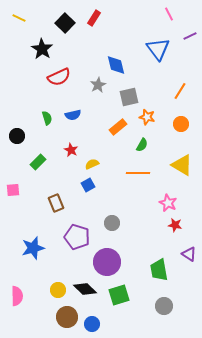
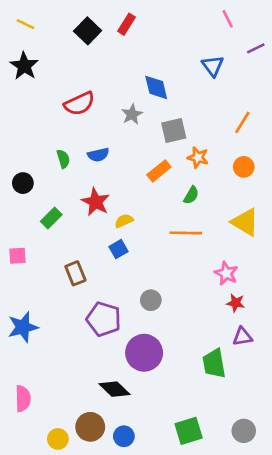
black star: (42, 49) -> (24, 66), moved
blue triangle: (158, 49) -> (213, 66), size x0.7
red star: (71, 150) -> (96, 202), size x1.5
blue star: (33, 248) -> (23, 327), moved
purple triangle: (189, 254) -> (242, 337), moved, turned -42
yellow circle: (58, 290) -> (58, 439), moved
green square: (119, 295) -> (189, 431), moved
gray circle: (164, 306) -> (244, 431), moved

